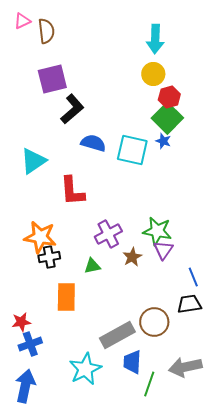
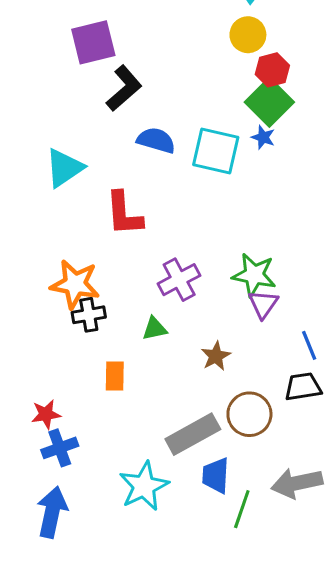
brown star: (132, 257) -> (216, 356), moved
orange rectangle: (66, 297) -> (115, 376), size x0.7

